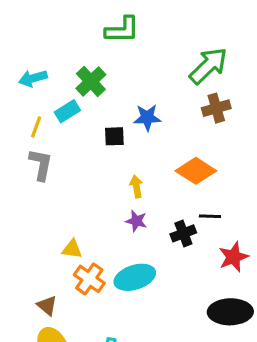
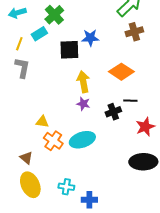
black square: (114, 136) -> (69, 50), size x1.5
yellow arrow: (136, 186) -> (83, 82), size x1.5

